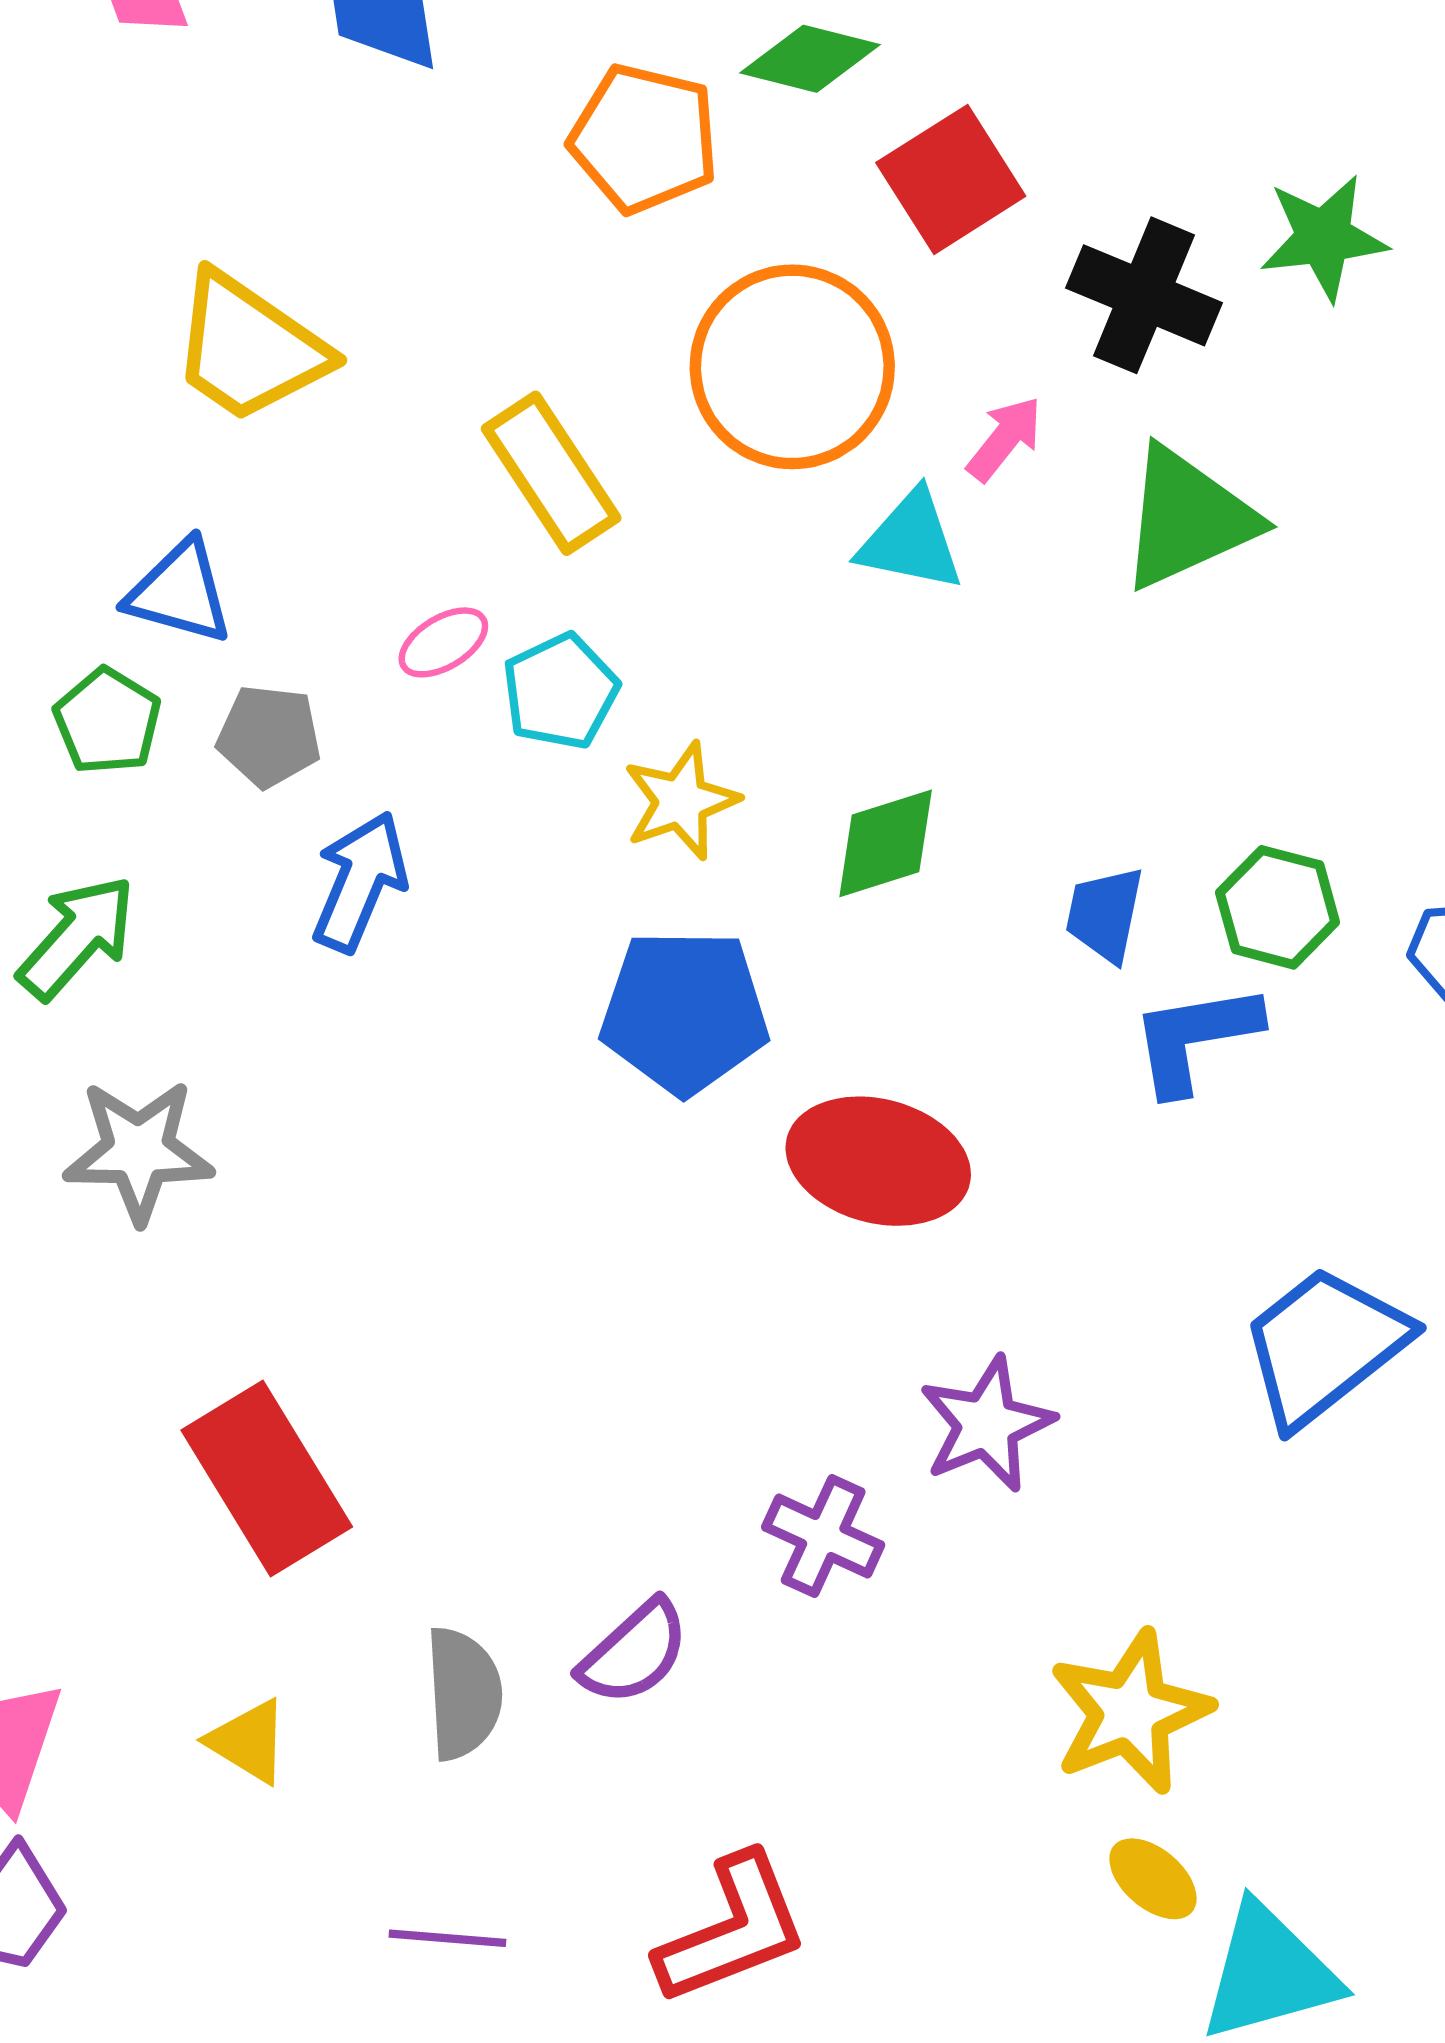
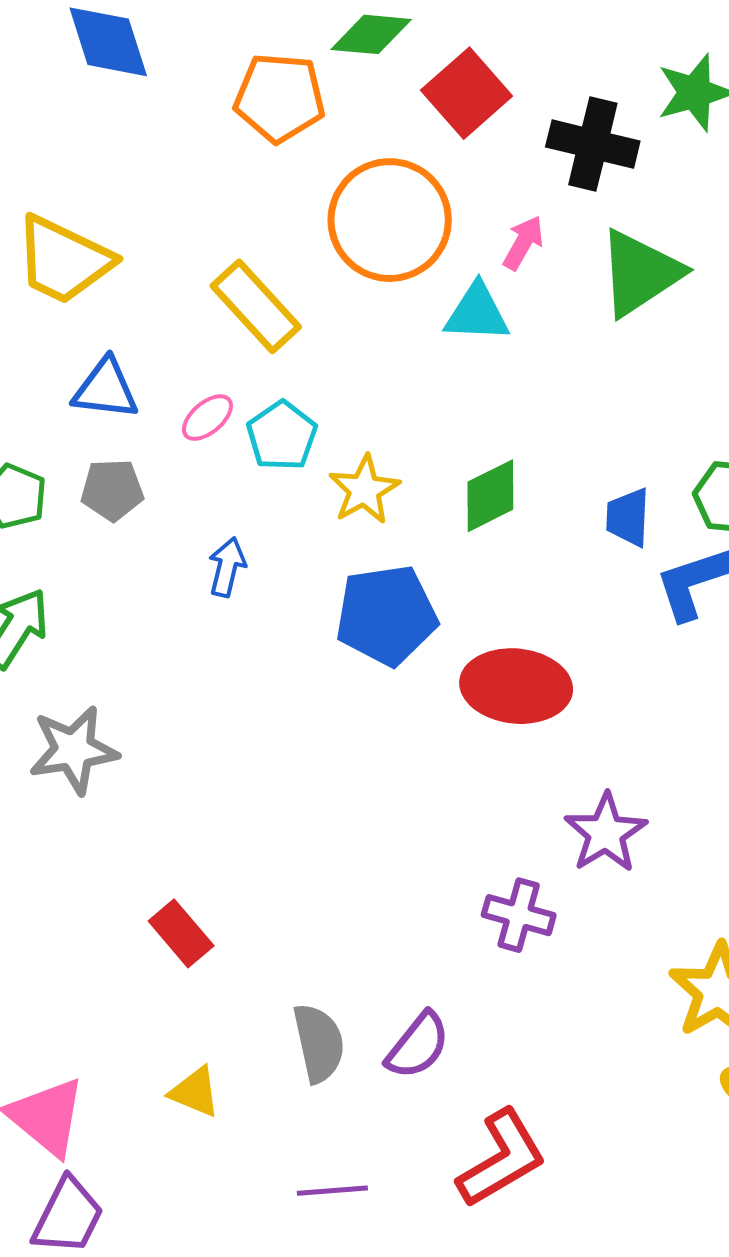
blue triangle: (180, 592) -> (106, 389), moved
blue arrow: (360, 882) -> (227, 567), moved, size x0.7
red rectangle: (267, 1478) -> (181, 933), size x0.6
purple semicircle: (634, 1653) -> (418, 1046), moved

